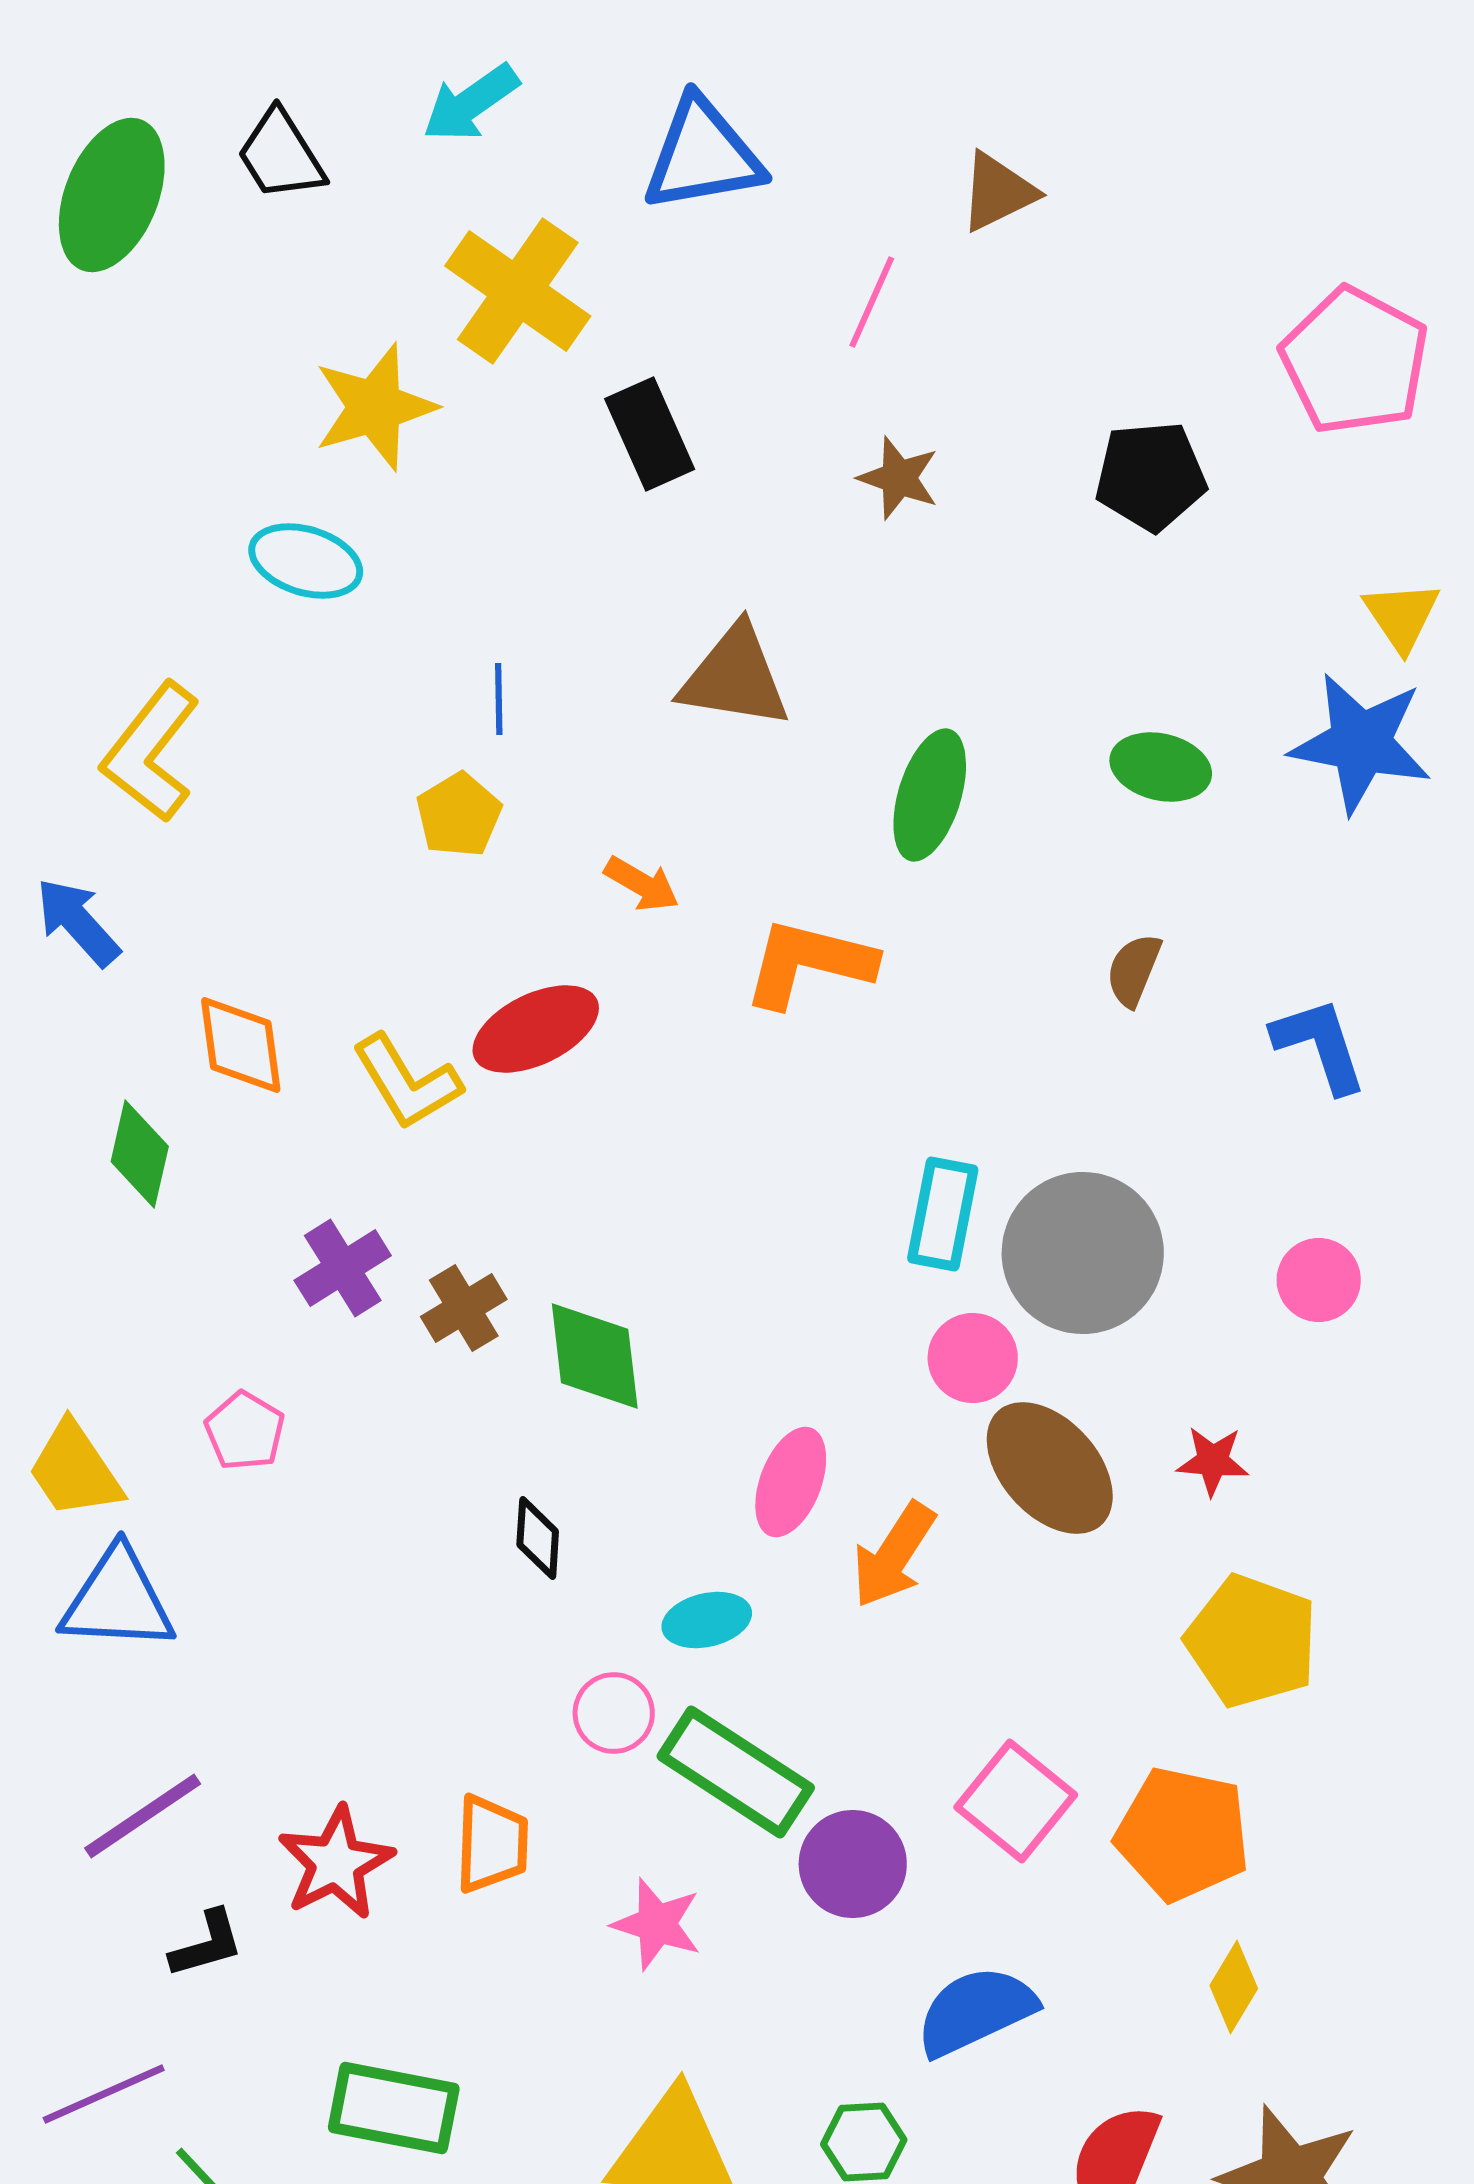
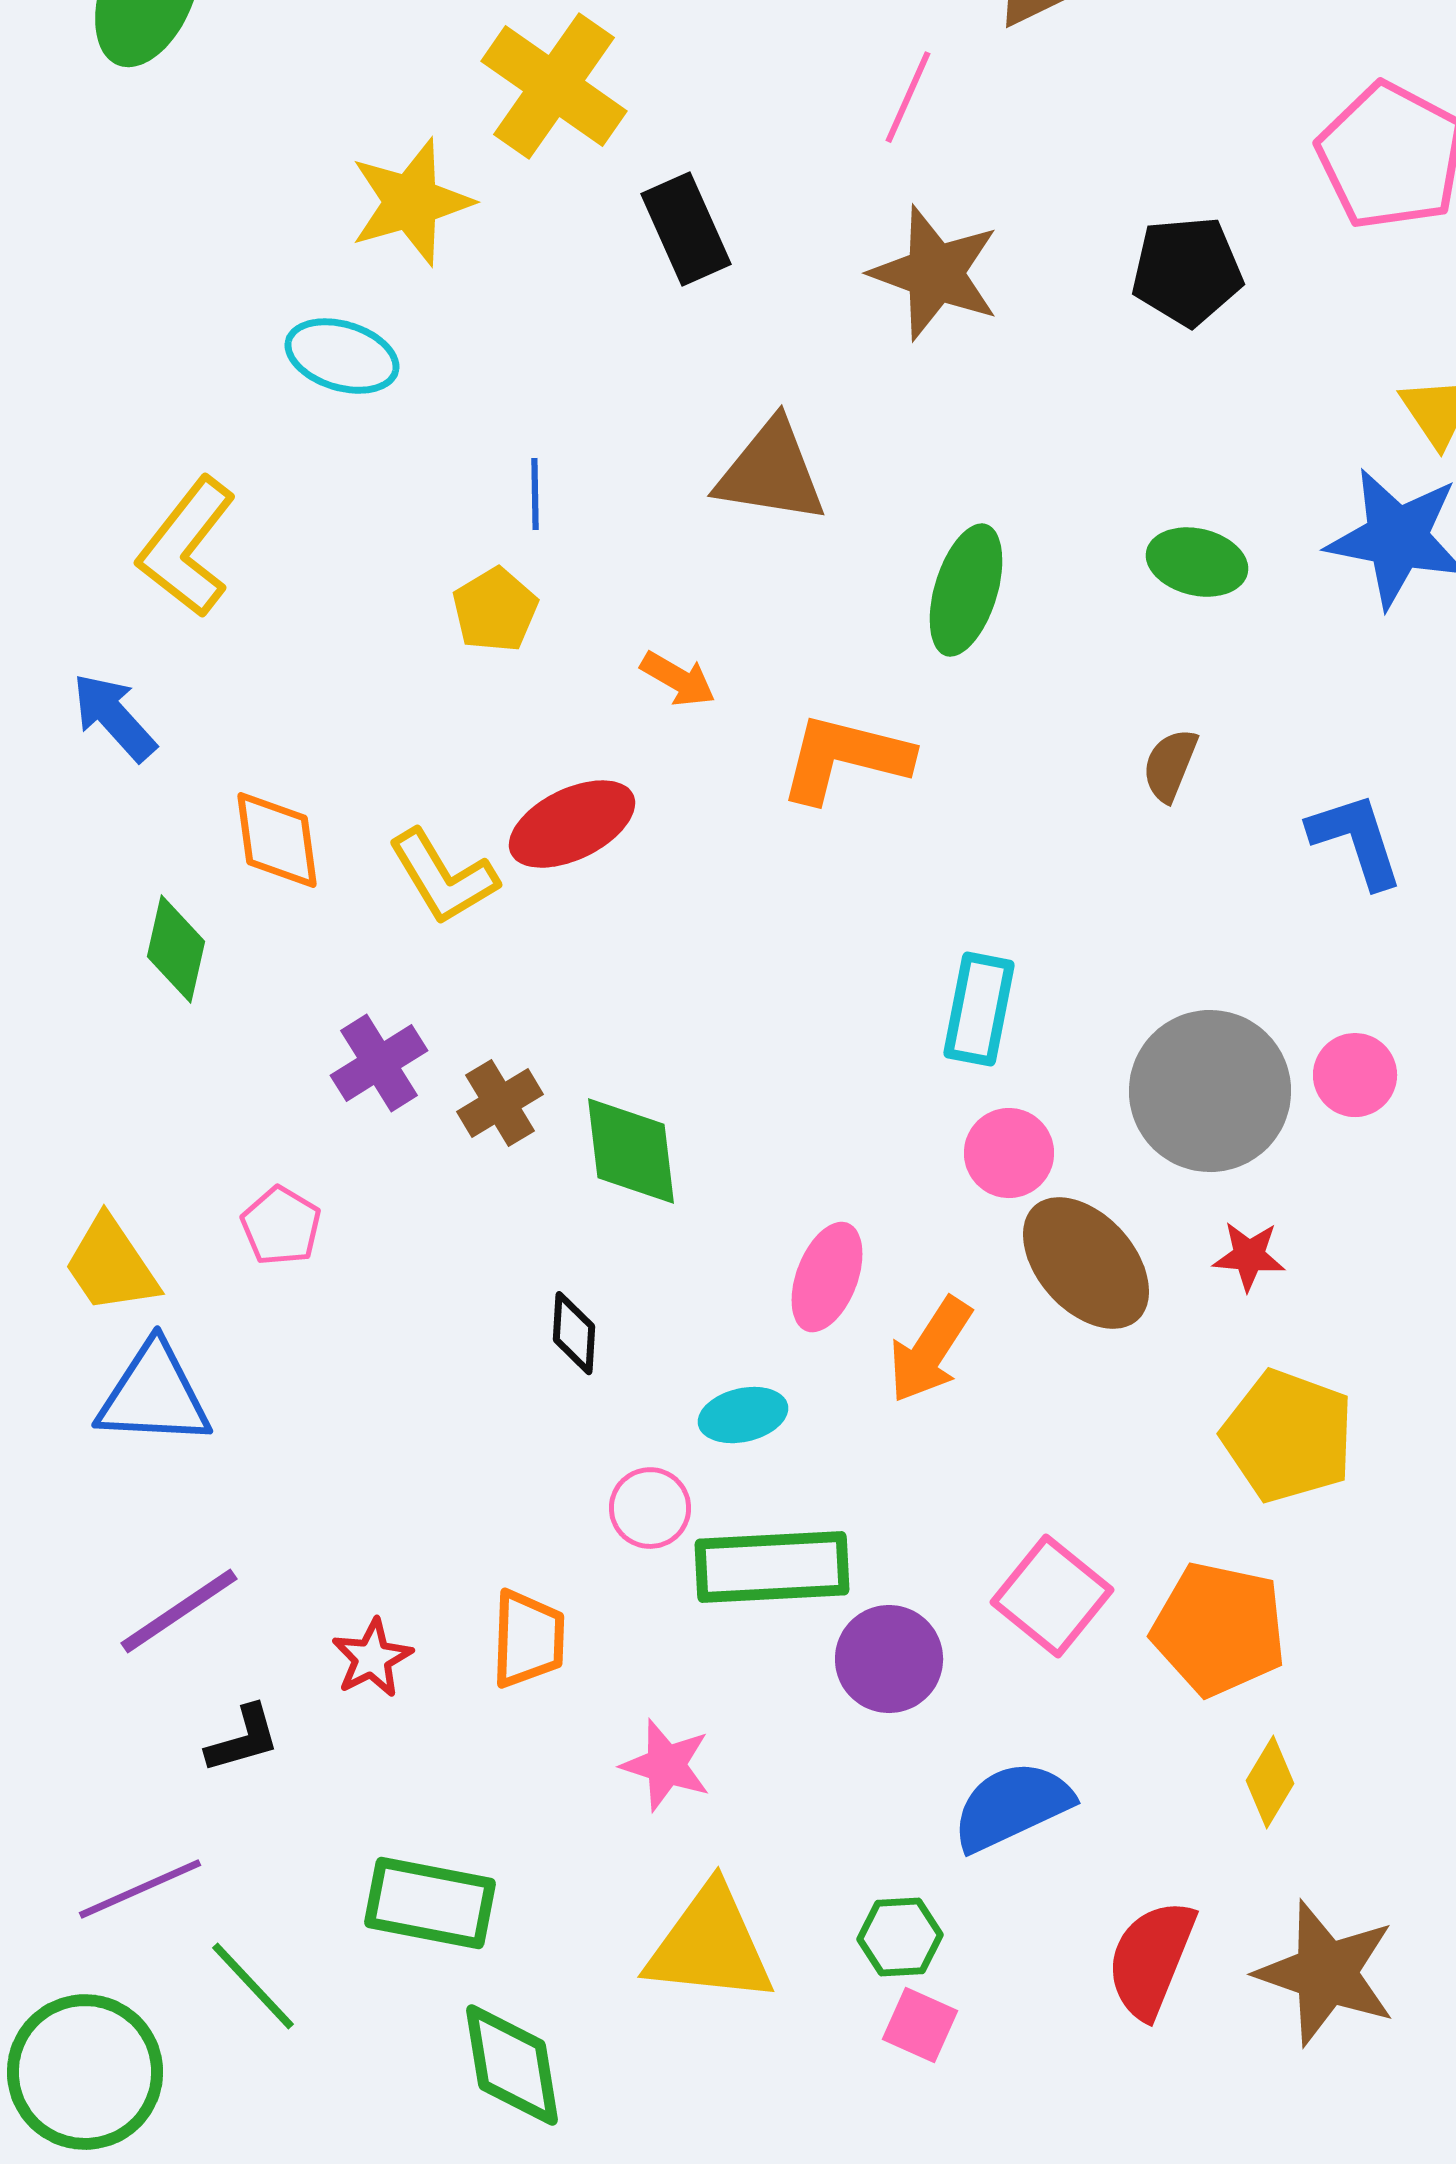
brown star: (899, 478) -> (935, 273), size x1.6
gray circle: (1083, 1253) -> (1210, 1091), moved
green rectangle: (736, 1772) -> (772, 1567), turned -36
red star: (336, 1863) -> (372, 1658), size x0.7
pink star: (657, 1924) -> (666, 1765), moved

